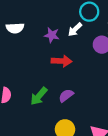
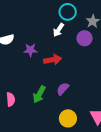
purple star: (52, 35) -> (30, 50), moved

